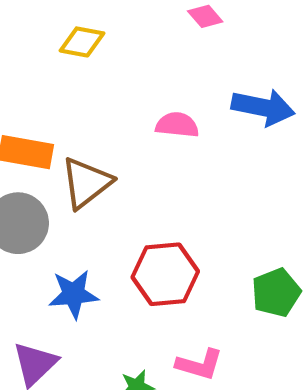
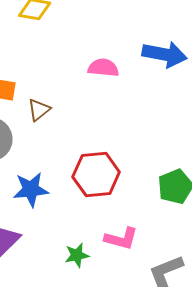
brown triangle: (86, 183) -> (39, 110), size x0.6

